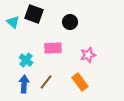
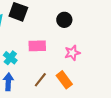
black circle: (70, 22) -> (64, 20), moved
brown line: (46, 82) -> (40, 80), moved

